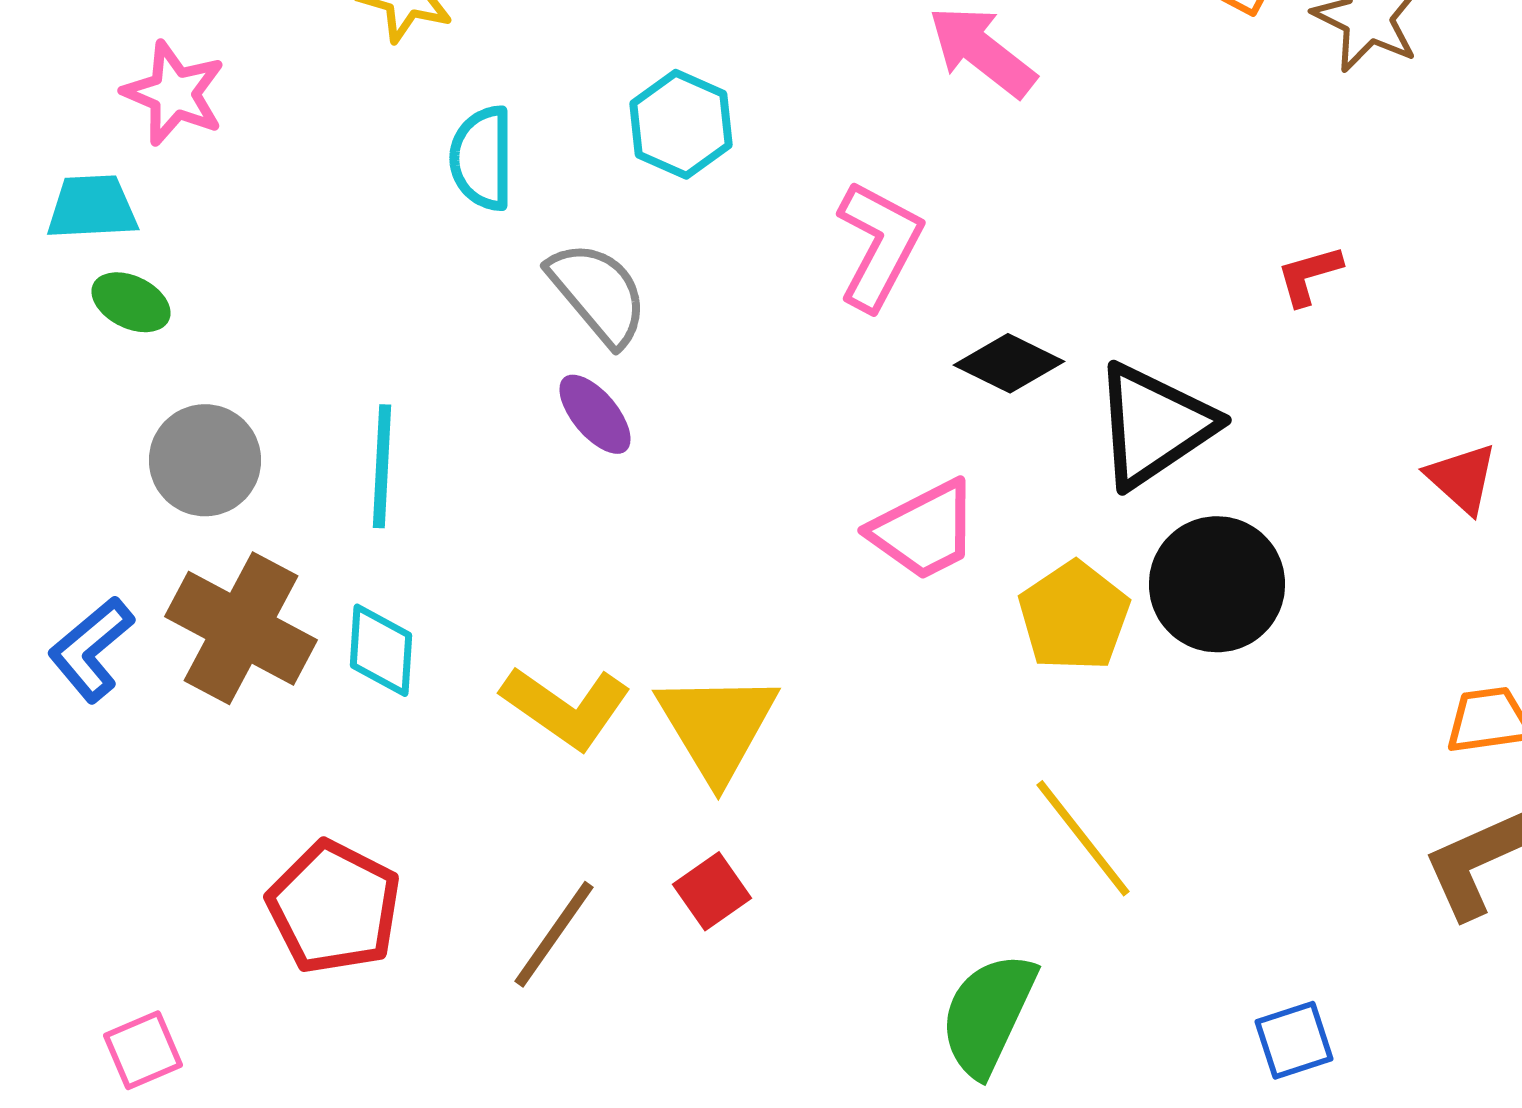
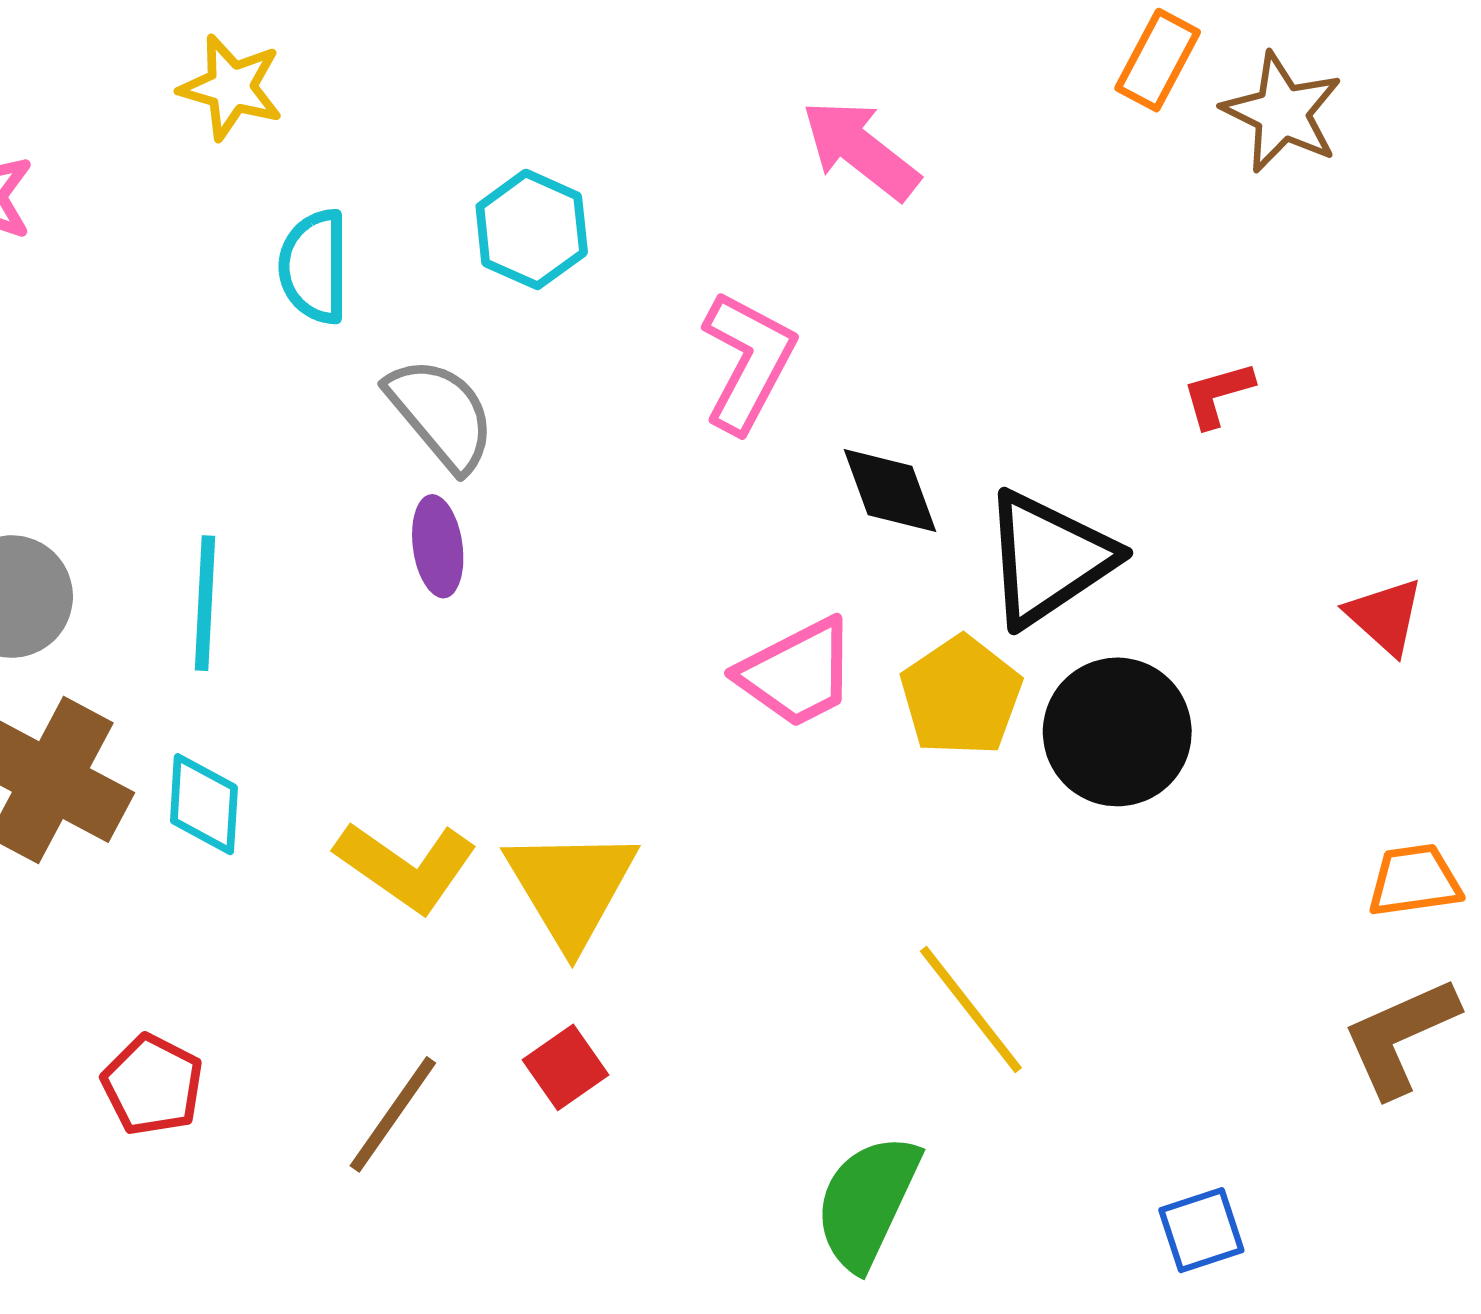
black diamond: (1009, 363) -> (890, 491), turned 44
purple ellipse: (595, 414) -> (438, 546), turned 32
yellow pentagon: (1074, 616) -> (961, 696), moved
red pentagon: (334, 907) -> (153, 1085), size x0.7

